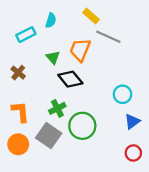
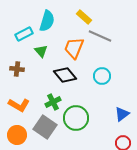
cyan semicircle: (51, 20) -> (47, 21), size x1.5
green triangle: (53, 57) -> (41, 51), moved
brown cross: (18, 73) -> (17, 69), turned -32
cyan circle: (122, 94) -> (102, 76), moved
orange L-shape: (20, 112) -> (19, 105), turned 125

